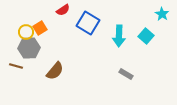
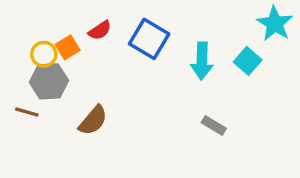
red semicircle: (63, 10) -> (100, 30), moved
cyan star: (162, 14) -> (275, 24), size x1.5

